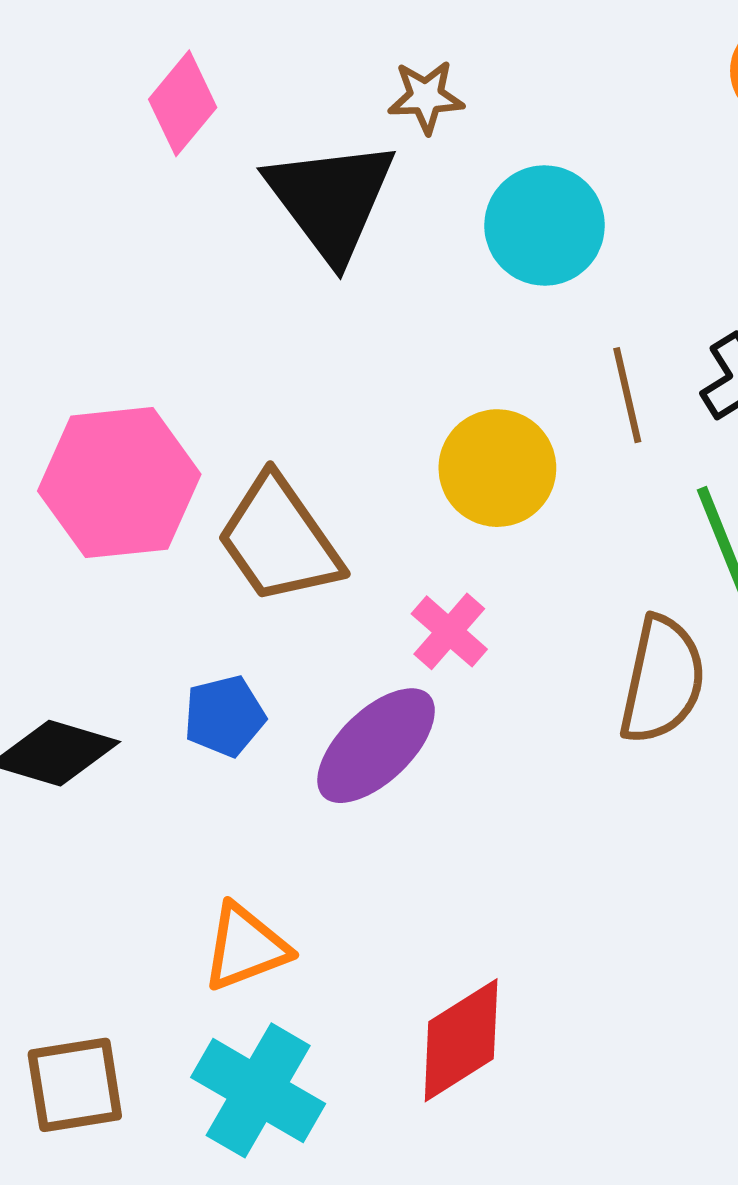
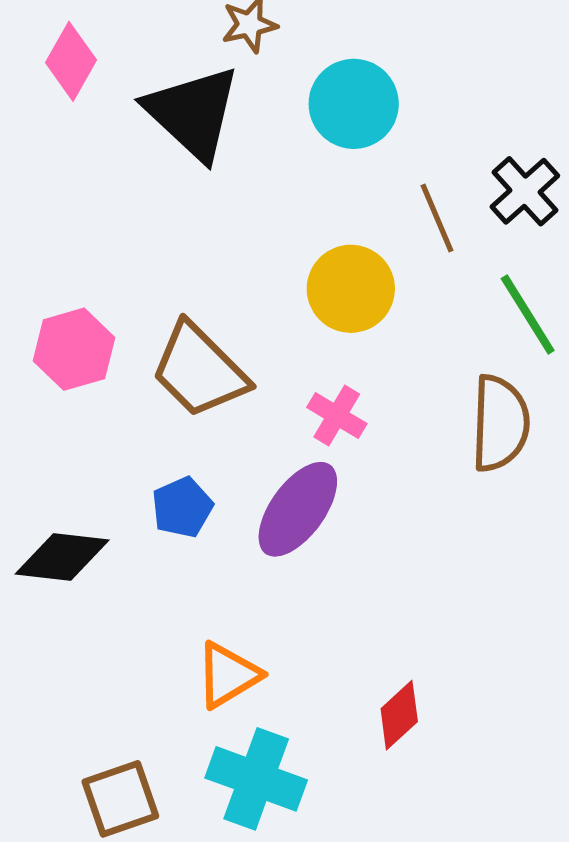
pink hexagon: (119, 483) -> (74, 349), size x0.7
red diamond: (461, 1040) -> (399, 715), size x0.7

